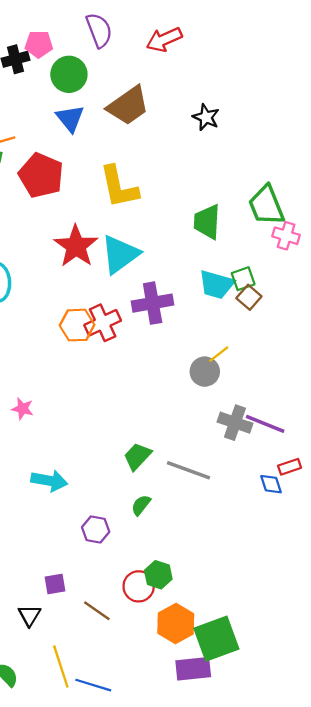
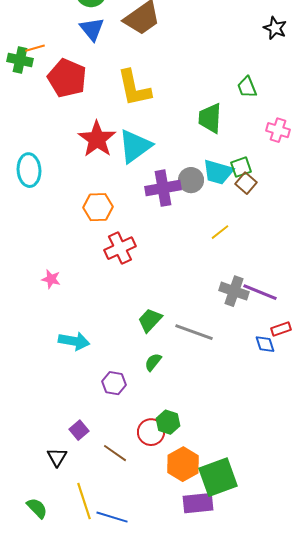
black star: (206, 117) -> (275, 28), moved
green trapezoid: (266, 206) -> (247, 87), moved, size x0.6
red cross: (103, 323) -> (120, 248), moved
gray circle: (205, 372) -> (191, 180), moved
purple square: (55, 584) -> (79, 430), turned -30

